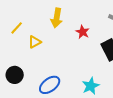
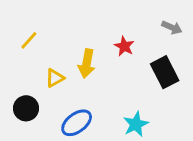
yellow arrow: (57, 18) -> (87, 64), moved
yellow triangle: (35, 42) -> (55, 78), moved

